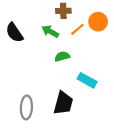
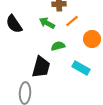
orange circle: (98, 22) -> (92, 39), moved
black trapezoid: (63, 103) -> (41, 67), moved

